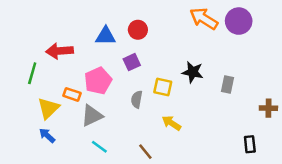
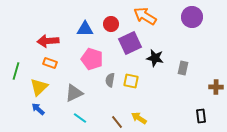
orange arrow: (204, 19) -> (145, 16), moved
purple square: (132, 62) -> (130, 43), moved, size x1.6
green line: (32, 73) -> (16, 71), moved
pink pentagon: (98, 81) -> (92, 59), moved, turned -30
yellow square: (163, 87) -> (131, 81), moved
orange rectangle: (72, 94) -> (50, 63), moved
yellow arrow: (171, 123) -> (139, 118), moved

